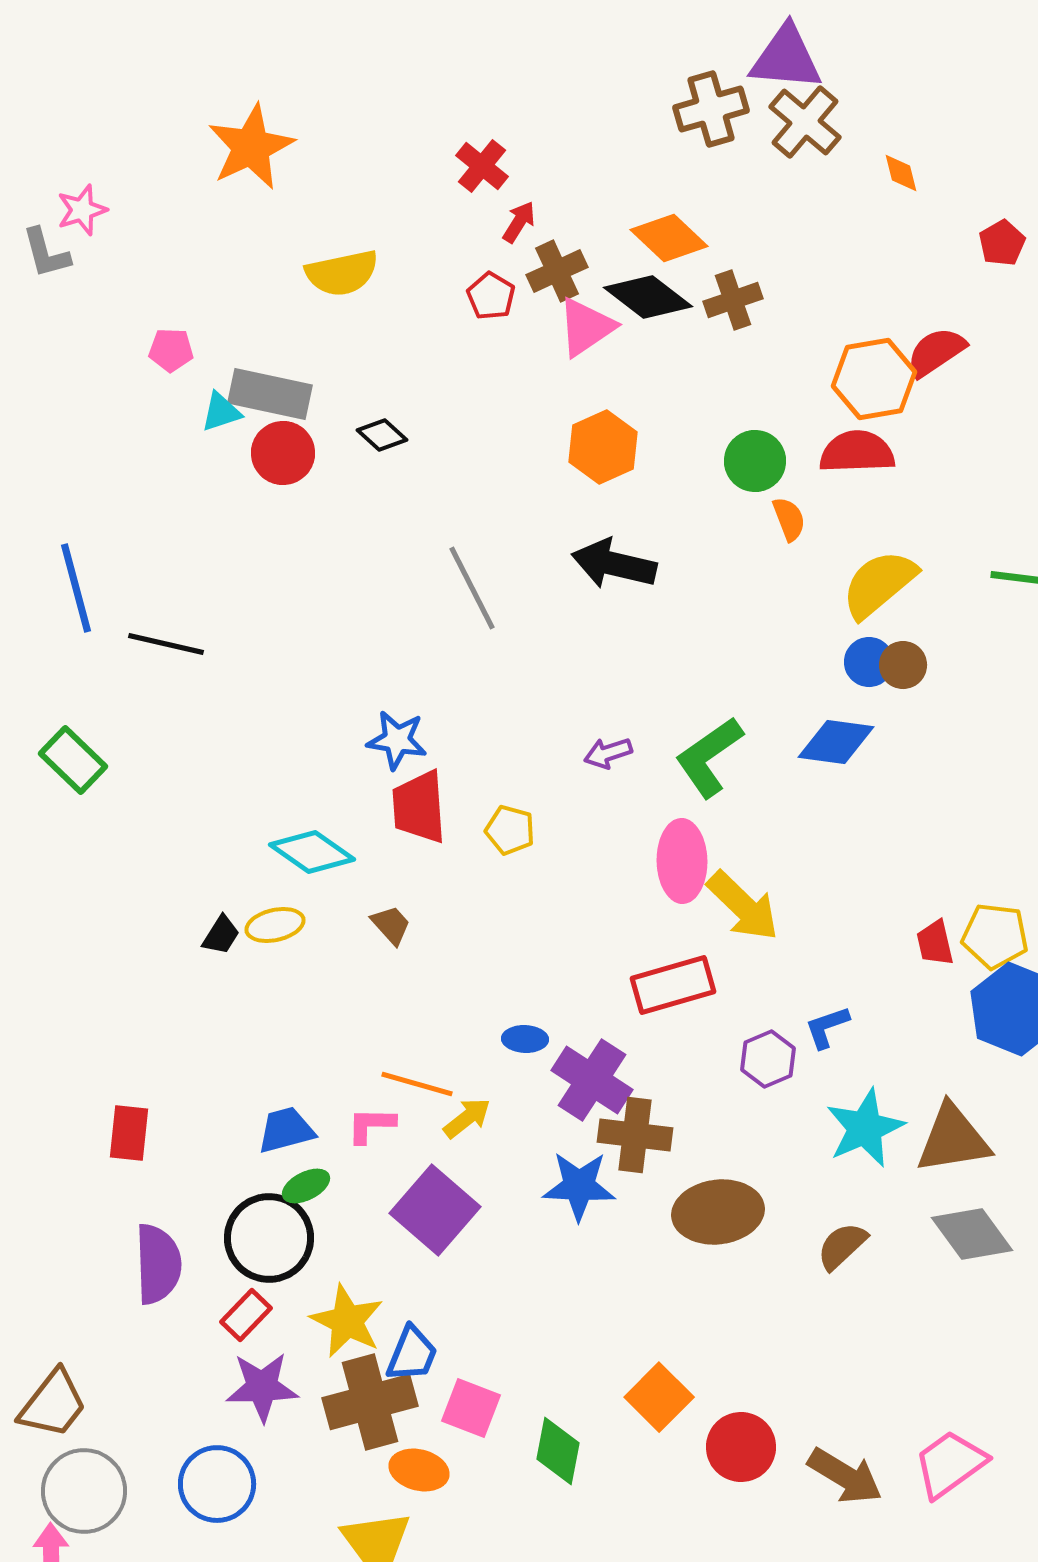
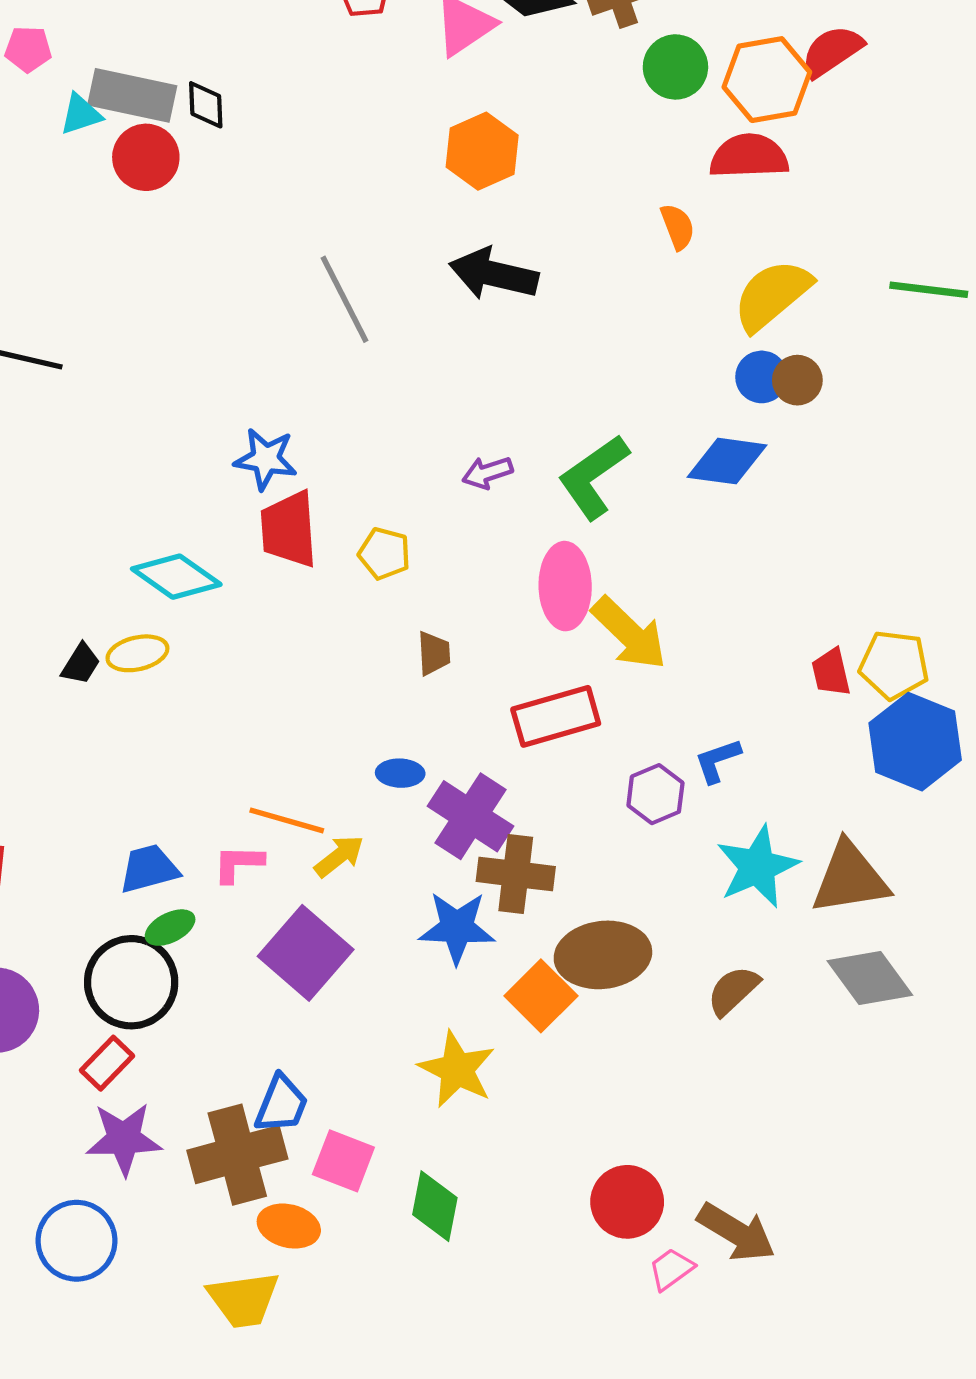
black diamond: (382, 435) -> (206, 105), moved, turned 45
green circle: (755, 461) -> (675, 67), moved
brown trapezoid: (391, 925) -> (434, 653), moved, turned 39
yellow star: (347, 1321) -> (457, 1069), moved
orange square: (659, 1397) -> (541, 996), moved
pink trapezoid: (950, 1464) -> (671, 1269), moved, size x0.6

